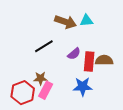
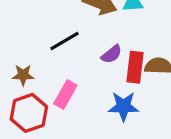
brown star: (40, 78) -> (23, 75), moved
pink rectangle: (46, 90) -> (65, 95), moved

